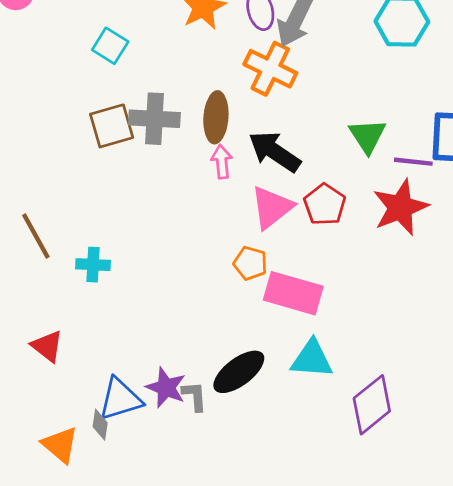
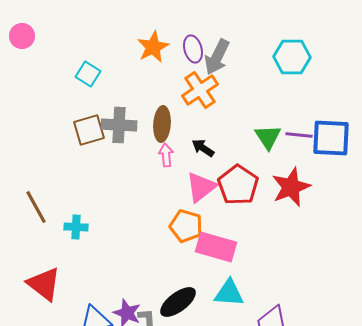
orange cross: (270, 69) -> (200, 90), turned 30
black arrow: (275, 152) -> (203, 148), size x0.6
purple line: (413, 162) -> (299, 135), moved
red pentagon: (325, 205) -> (238, 185), size x1.4
orange pentagon: (250, 263) -> (186, 226), size x1.4
red triangle: (47, 346) -> (44, 284), size x1.5

